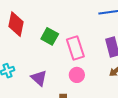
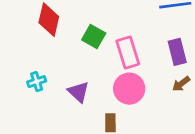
pink circle: (77, 75) -> (129, 89), size x1.5

